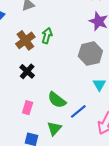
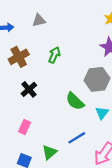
brown cross: (25, 40) -> (19, 57), moved
green semicircle: (57, 100) -> (75, 101), moved

